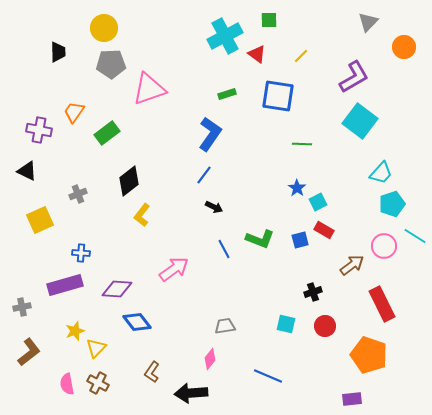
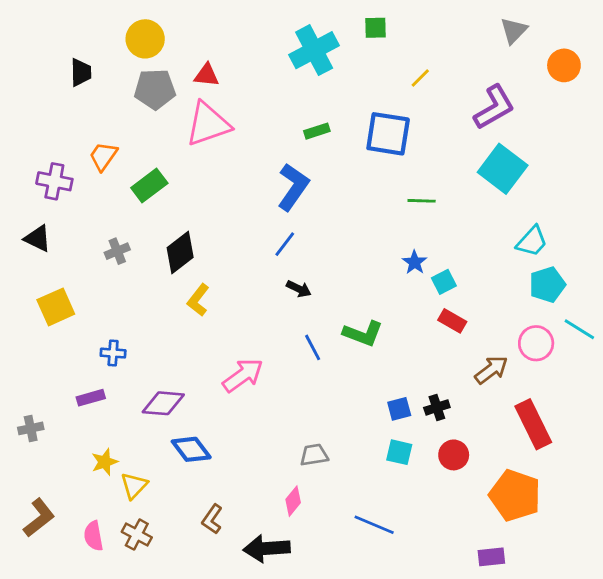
red triangle: (257, 54) -> (207, 75), moved, turned -30
gray cross: (78, 194) -> (117, 251), moved
blue square: (300, 240) -> (399, 409), moved
purple rectangle: (65, 285) -> (91, 398), size x0.6
brown L-shape: (29, 352) -> (39, 518), moved

